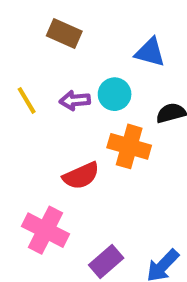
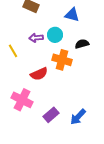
yellow line: (27, 100) -> (13, 51), moved

